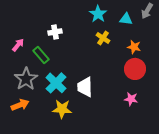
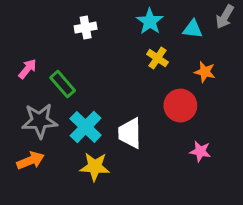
white cross: (55, 32) -> (86, 28), moved
red circle: (135, 69) -> (180, 106), moved
gray star: (26, 79) -> (40, 121), turned 30

